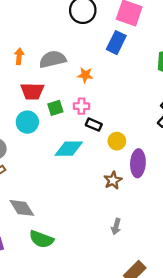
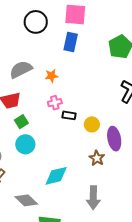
green square: (55, 108) -> (21, 122), moved
cyan circle: (27, 122) -> (25, 144), moved
cyan diamond: (69, 149) -> (56, 176), moved
gray arrow: (116, 227) -> (93, 198), moved, size x1.6

